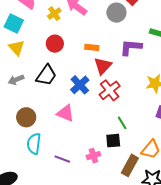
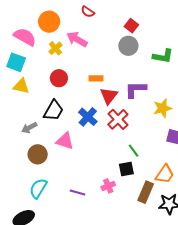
gray circle: (116, 13) -> (128, 46), moved
purple L-shape: (131, 47) -> (136, 89), moved
yellow triangle: (17, 48) -> (21, 86), turned -30
gray arrow: (16, 80) -> (29, 128), moved
pink triangle: (65, 113) -> (65, 141), moved
cyan semicircle: (34, 144) -> (38, 188), moved, turned 30

